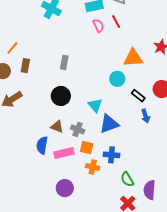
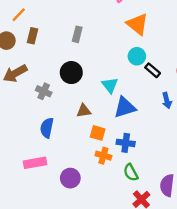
orange triangle: (133, 58) -> (137, 24), moved, turned 40
black rectangle: (138, 96) -> (153, 70), moved
brown triangle: (57, 127) -> (84, 111), moved, turned -32
gray cross: (78, 129) -> (44, 91), moved
pink rectangle: (64, 153) -> (35, 163), moved
green semicircle: (127, 179) -> (131, 172), moved

